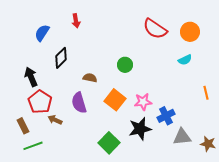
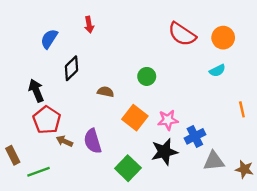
purple semicircle: (79, 103) -> (93, 141), moved
brown rectangle: (23, 126) -> (13, 155), moved

